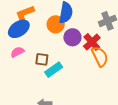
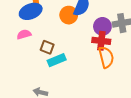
purple circle: (72, 37) -> (102, 26), moved
red cross: (92, 42) -> (101, 41), turned 36

